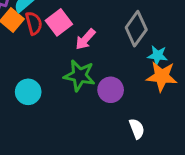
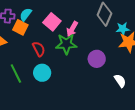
red semicircle: (34, 23) -> (39, 49), moved
green star: (79, 75) -> (66, 44), moved

